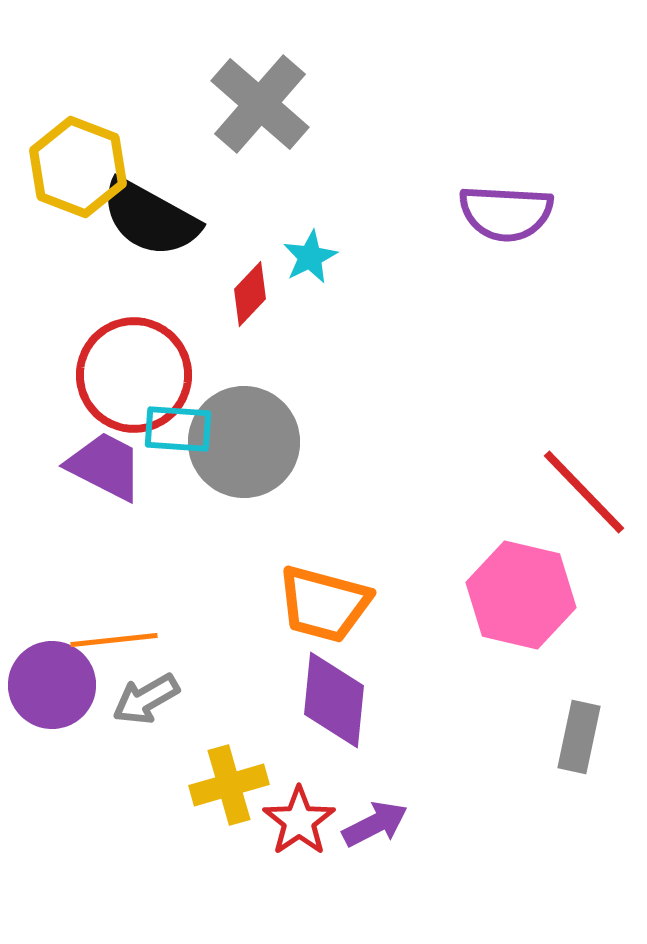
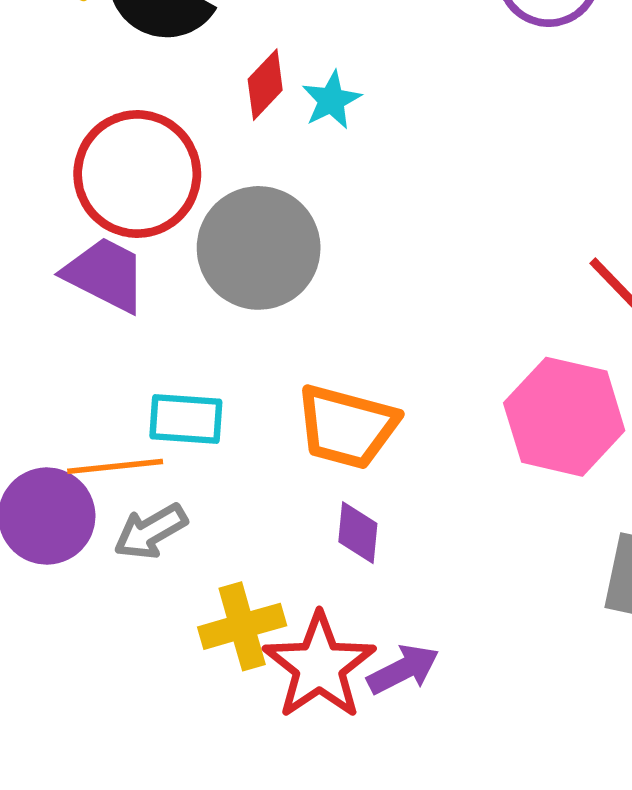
cyan star: (310, 257) -> (331, 100), moved
cyan rectangle: (178, 429) -> (186, 419), moved
purple diamond: (334, 700) -> (358, 533), size x0.6
red star: (299, 821) -> (319, 666), size x1.4

